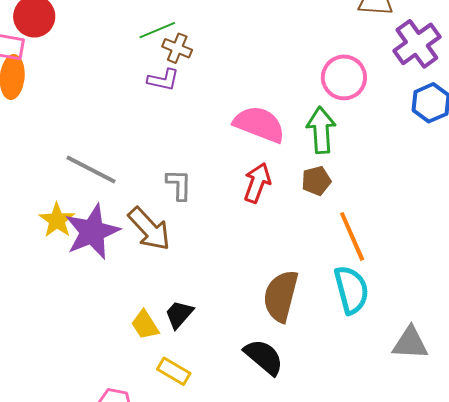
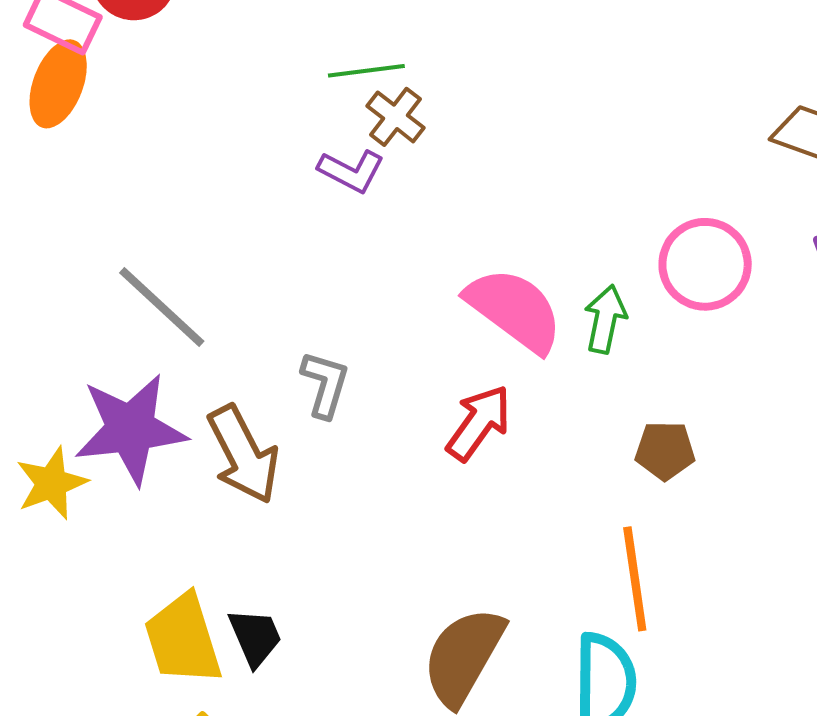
green arrow: (321, 130) -> (605, 319), moved, size x0.7
brown pentagon: (316, 181) -> (665, 450), moved
yellow star: (57, 220) -> (51, 483), moved
black trapezoid: (179, 314) -> (255, 637), turned 100
yellow trapezoid: (145, 325) -> (183, 639), size x1.5

